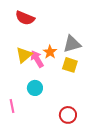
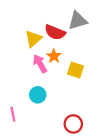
red semicircle: (25, 18) -> (55, 32), moved
gray triangle: (72, 44) -> (78, 20), moved
yellow triangle: (24, 55) -> (33, 39), moved

